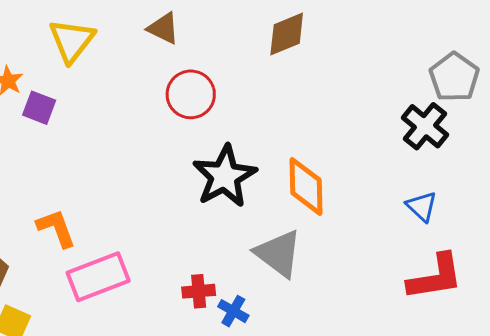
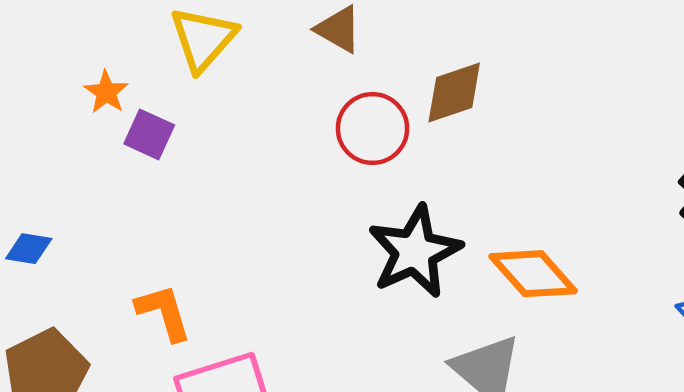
brown diamond: (287, 34) -> (454, 92), moved
orange diamond: (306, 186) -> (533, 274), turned -44

